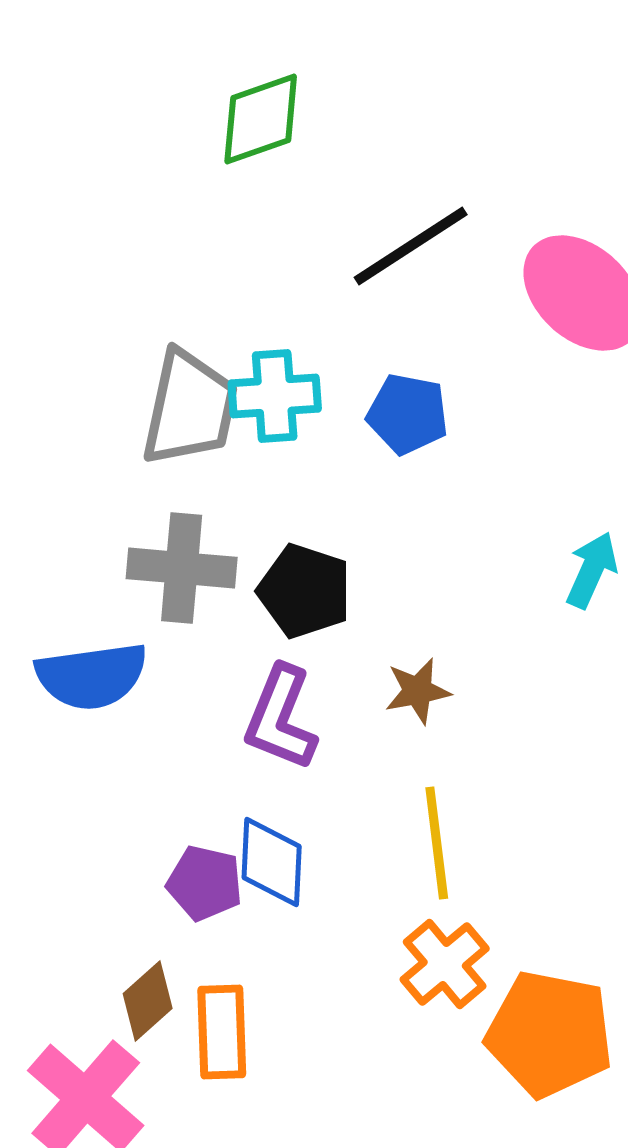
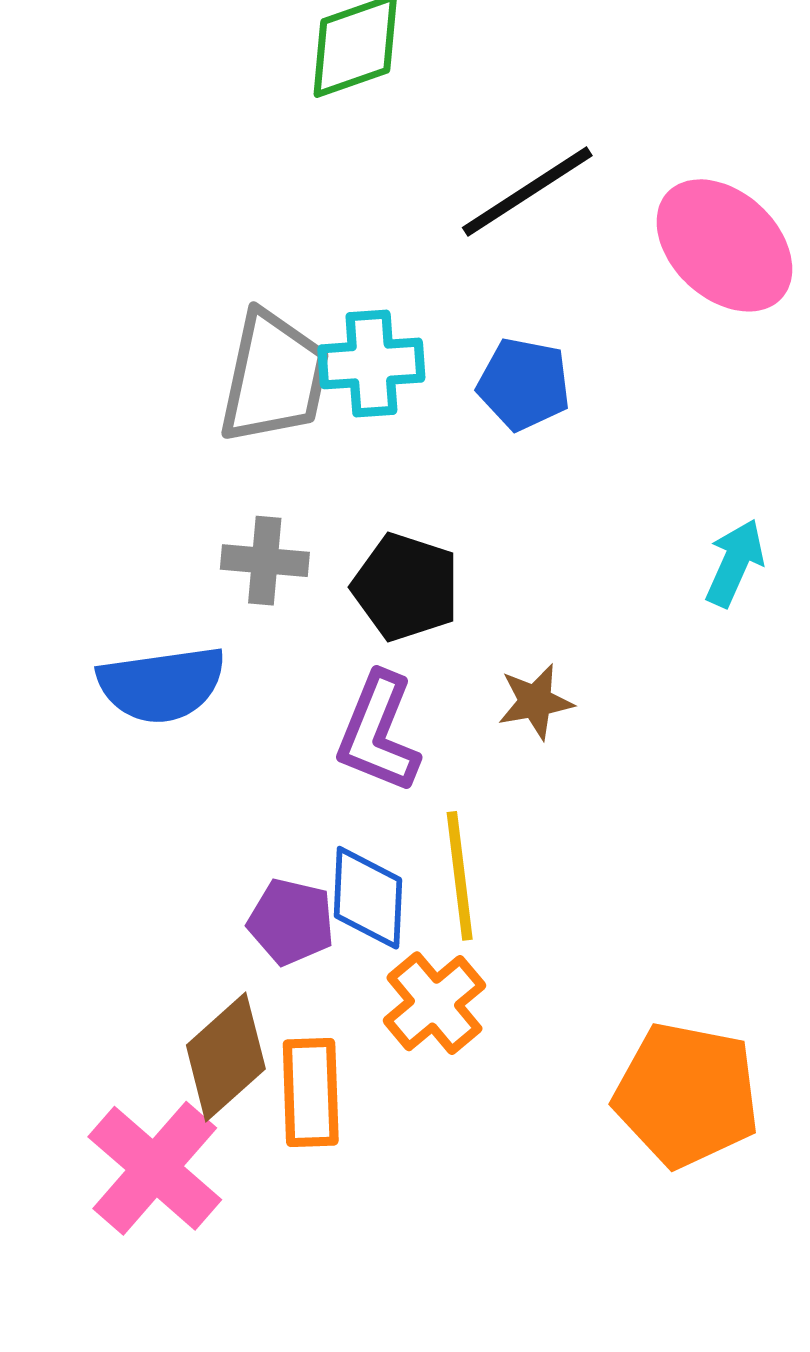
gray cross: (182, 568) -> (265, 561), size x0.7
yellow line: (437, 843) -> (460, 876), moved
orange cross: (445, 964) -> (434, 1003), moved
brown diamond: (148, 1001) -> (226, 1057), size x1.4

